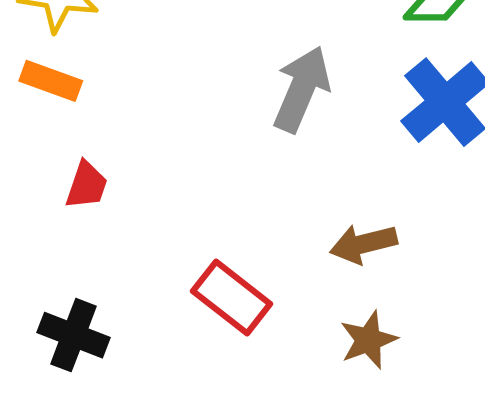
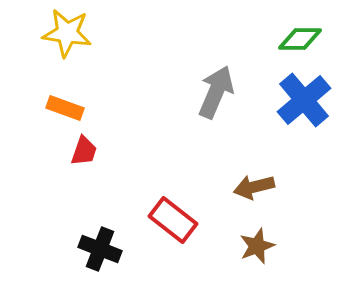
orange rectangle: (51, 81) -> (65, 108), moved
black cross: (73, 335) -> (100, 249), moved

